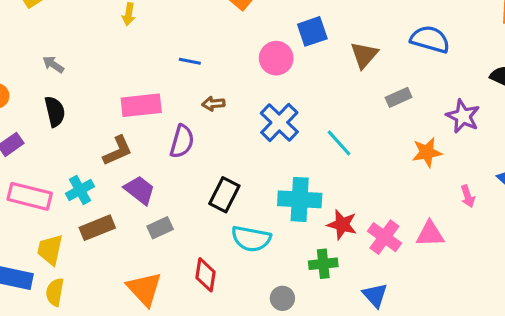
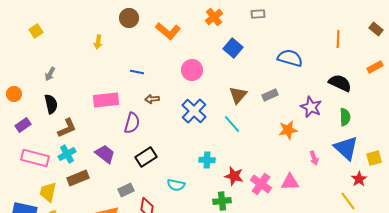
blue square: (312, 31) -> (233, 48), moved, turned -30
brown triangle: (364, 55) -> (238, 95), moved
gray arrow: (53, 64) -> (50, 74), turned -96
brown L-shape: (118, 151) -> (67, 128), moved
black rectangle: (224, 195) -> (146, 157), moved, turned 30
cyan cross: (300, 199) -> (207, 160), size x0.6
gray rectangle: (160, 228) -> (126, 190), moved
cyan semicircle: (251, 239) -> (176, 185), size x0.7

